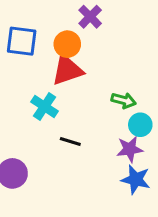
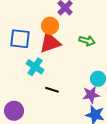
blue square: (22, 41) -> (20, 39), moved
green arrow: (124, 100) -> (87, 41), moved

